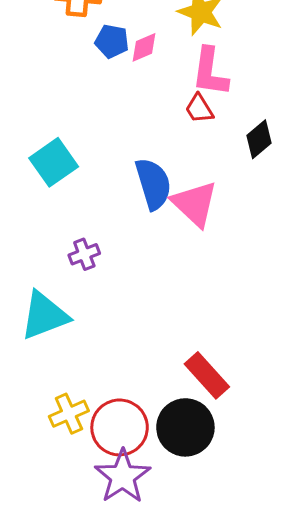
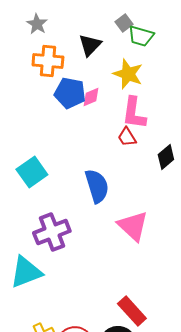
blue pentagon: (112, 41) -> (70, 93), size x1.4
pink triangle: (195, 204) -> (133, 226), moved
purple cross: (84, 254) -> (52, 232), size x1.8

